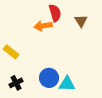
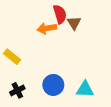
brown triangle: (81, 21) -> (74, 23), moved
cyan triangle: (67, 84) -> (85, 89), moved

